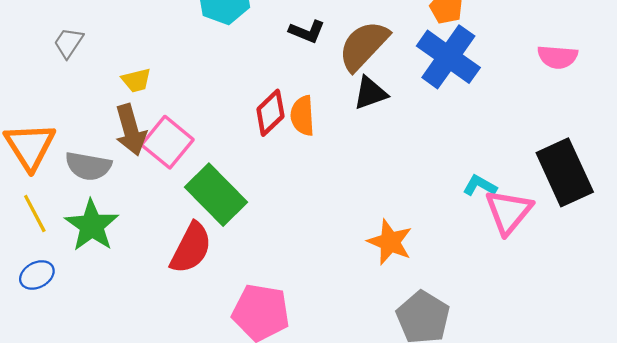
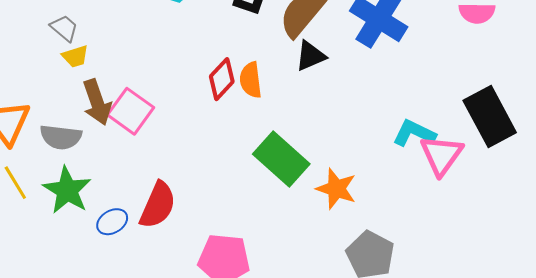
gray trapezoid: (68, 43) -> (64, 28), moved, turned 100
yellow trapezoid: (136, 80) -> (75, 56), moved
cyan L-shape: (480, 186) -> (414, 133), size x1.4
green rectangle: (216, 195) -> (281, 159), moved
blue ellipse: (37, 275) -> (112, 222), moved

